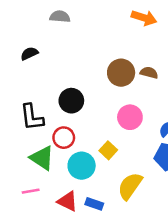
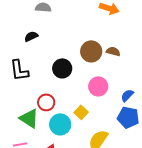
black semicircle: (29, 54) -> (31, 36), moved
black circle: (71, 101) -> (62, 68), moved
black L-shape: (32, 117) -> (19, 70), moved

